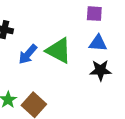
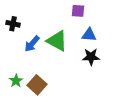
purple square: (94, 14) -> (78, 11), moved

